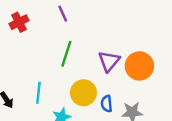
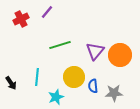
purple line: (63, 14) -> (47, 12), moved, turned 64
green line: (66, 54) -> (60, 45), turned 55

